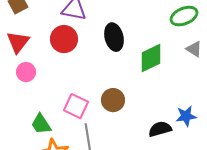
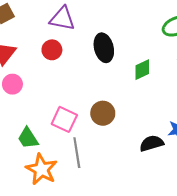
red circle: (64, 39) -> (52, 50), size x0.7
green diamond: (151, 58) -> (142, 70), size x0.7

